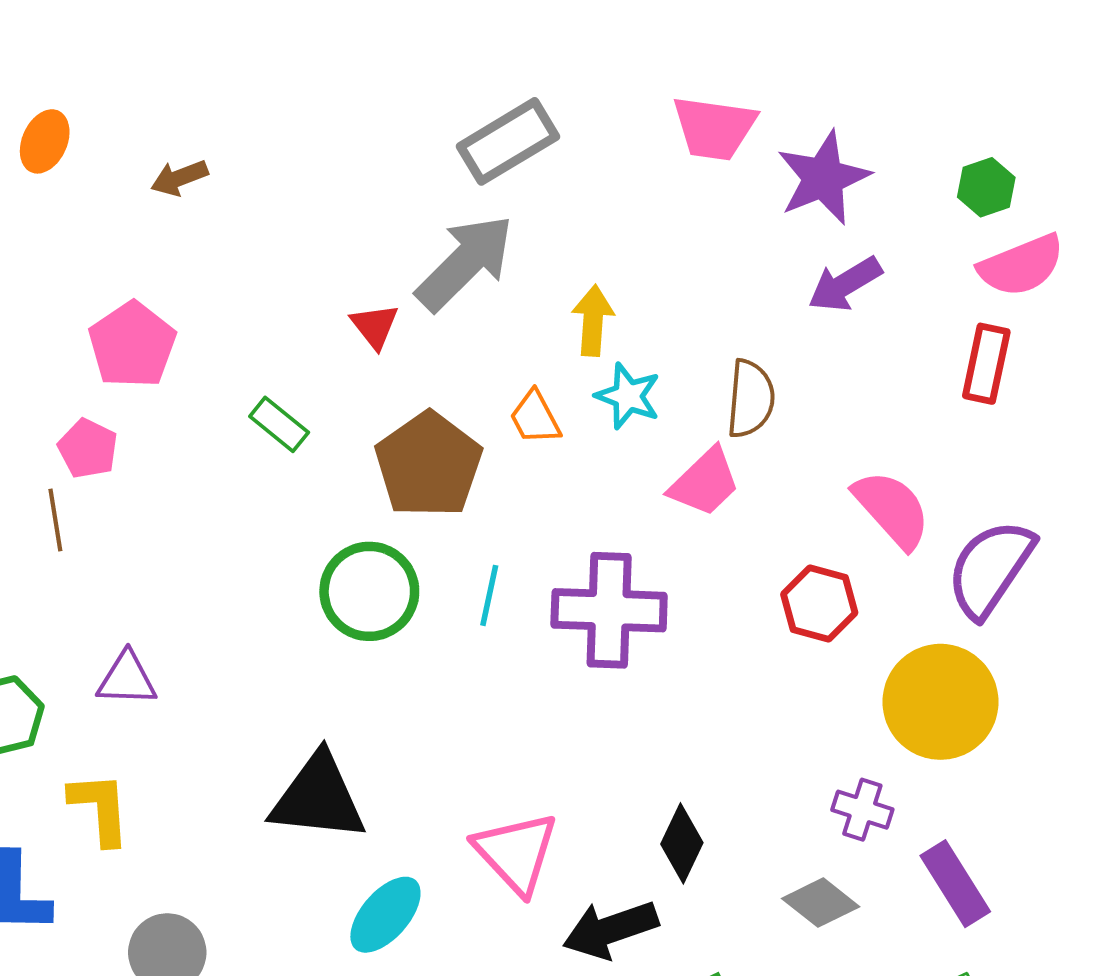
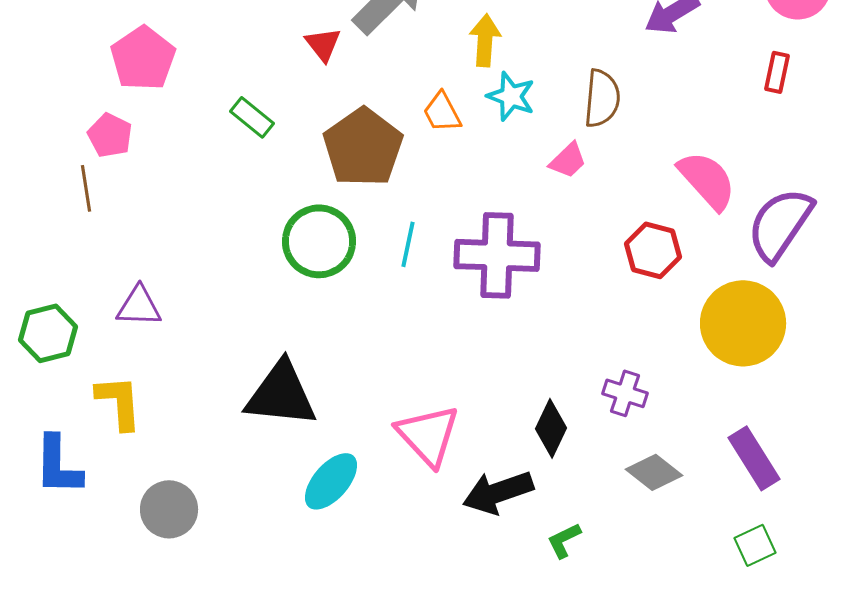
red rectangle: (986, 364) -> (777, 72), size x0.7
pink trapezoid: (705, 482) -> (568, 160), size x0.7
purple cross: (862, 810) -> (625, 393), moved

